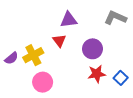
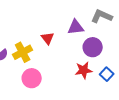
purple triangle: (69, 20) -> (76, 27), moved
purple circle: (93, 49) -> (93, 47), moved

